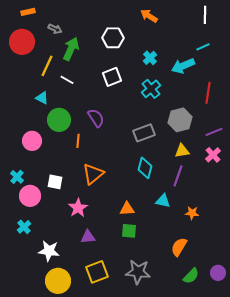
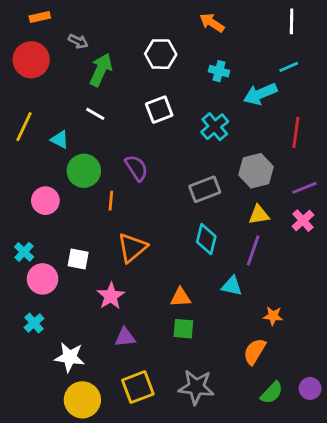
cyan cross: (150, 58) -> (219, 71), moved, turned -32
yellow line: (47, 66) -> (24, 127), moved
orange star: (192, 213) -> (273, 316), moved

